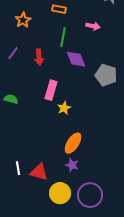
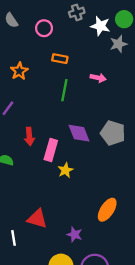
red arrow: (39, 57) -> (29, 136), moved
purple diamond: (76, 59) -> (79, 133), moved
orange ellipse: (73, 143) -> (107, 210), moved
red triangle: (39, 172) -> (37, 219), moved

